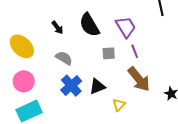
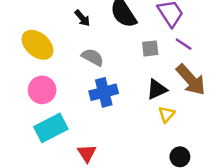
purple line: (135, 51) -> (184, 44), turned -32
blue cross: (71, 86) -> (104, 92), turned 30
black triangle: (97, 86) -> (157, 89), moved

